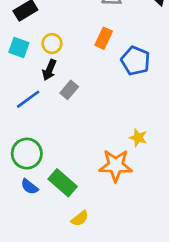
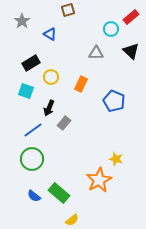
orange rectangle: (104, 38) -> (81, 84), moved
yellow circle: (52, 43) -> (51, 77), moved
green circle: (27, 154) -> (32, 159), moved
orange star: (116, 165) -> (99, 180), turned -30

